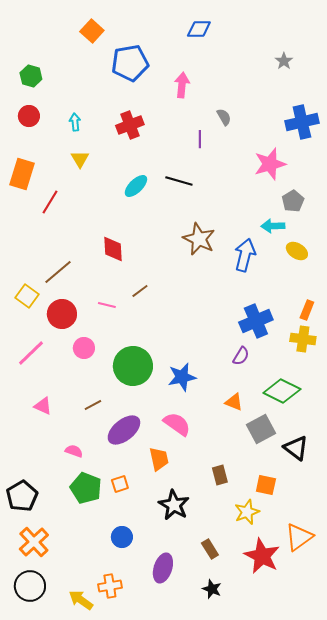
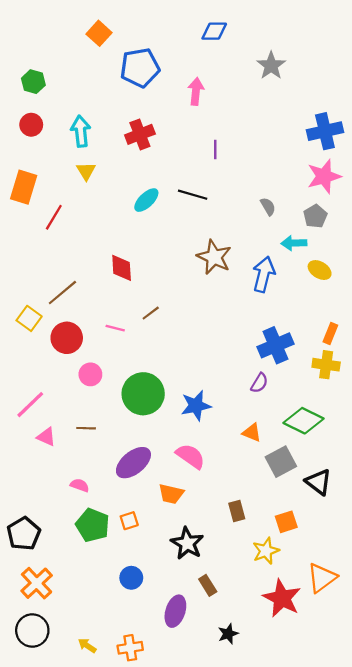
gray star: (284, 61) -> (271, 66), moved, size x1.5
gray semicircle: (224, 117) -> (268, 207), moved
cyan arrow: (75, 122) -> (81, 131), size x1.6
pink star: (270, 164) -> (324, 176), moved
pink line: (31, 353) -> (30, 405), moved
brown line: (93, 405) -> (86, 428), moved, turned 30
orange trapezoid: (159, 459) -> (171, 494), turned 115
orange square: (266, 485) -> (286, 522), turned -30
brown rectangle: (210, 549) -> (208, 585), moved
orange cross: (110, 586) -> (130, 648), moved
black star: (212, 589) -> (228, 634), turned 30
yellow arrow: (81, 600) -> (87, 646), size x0.7

